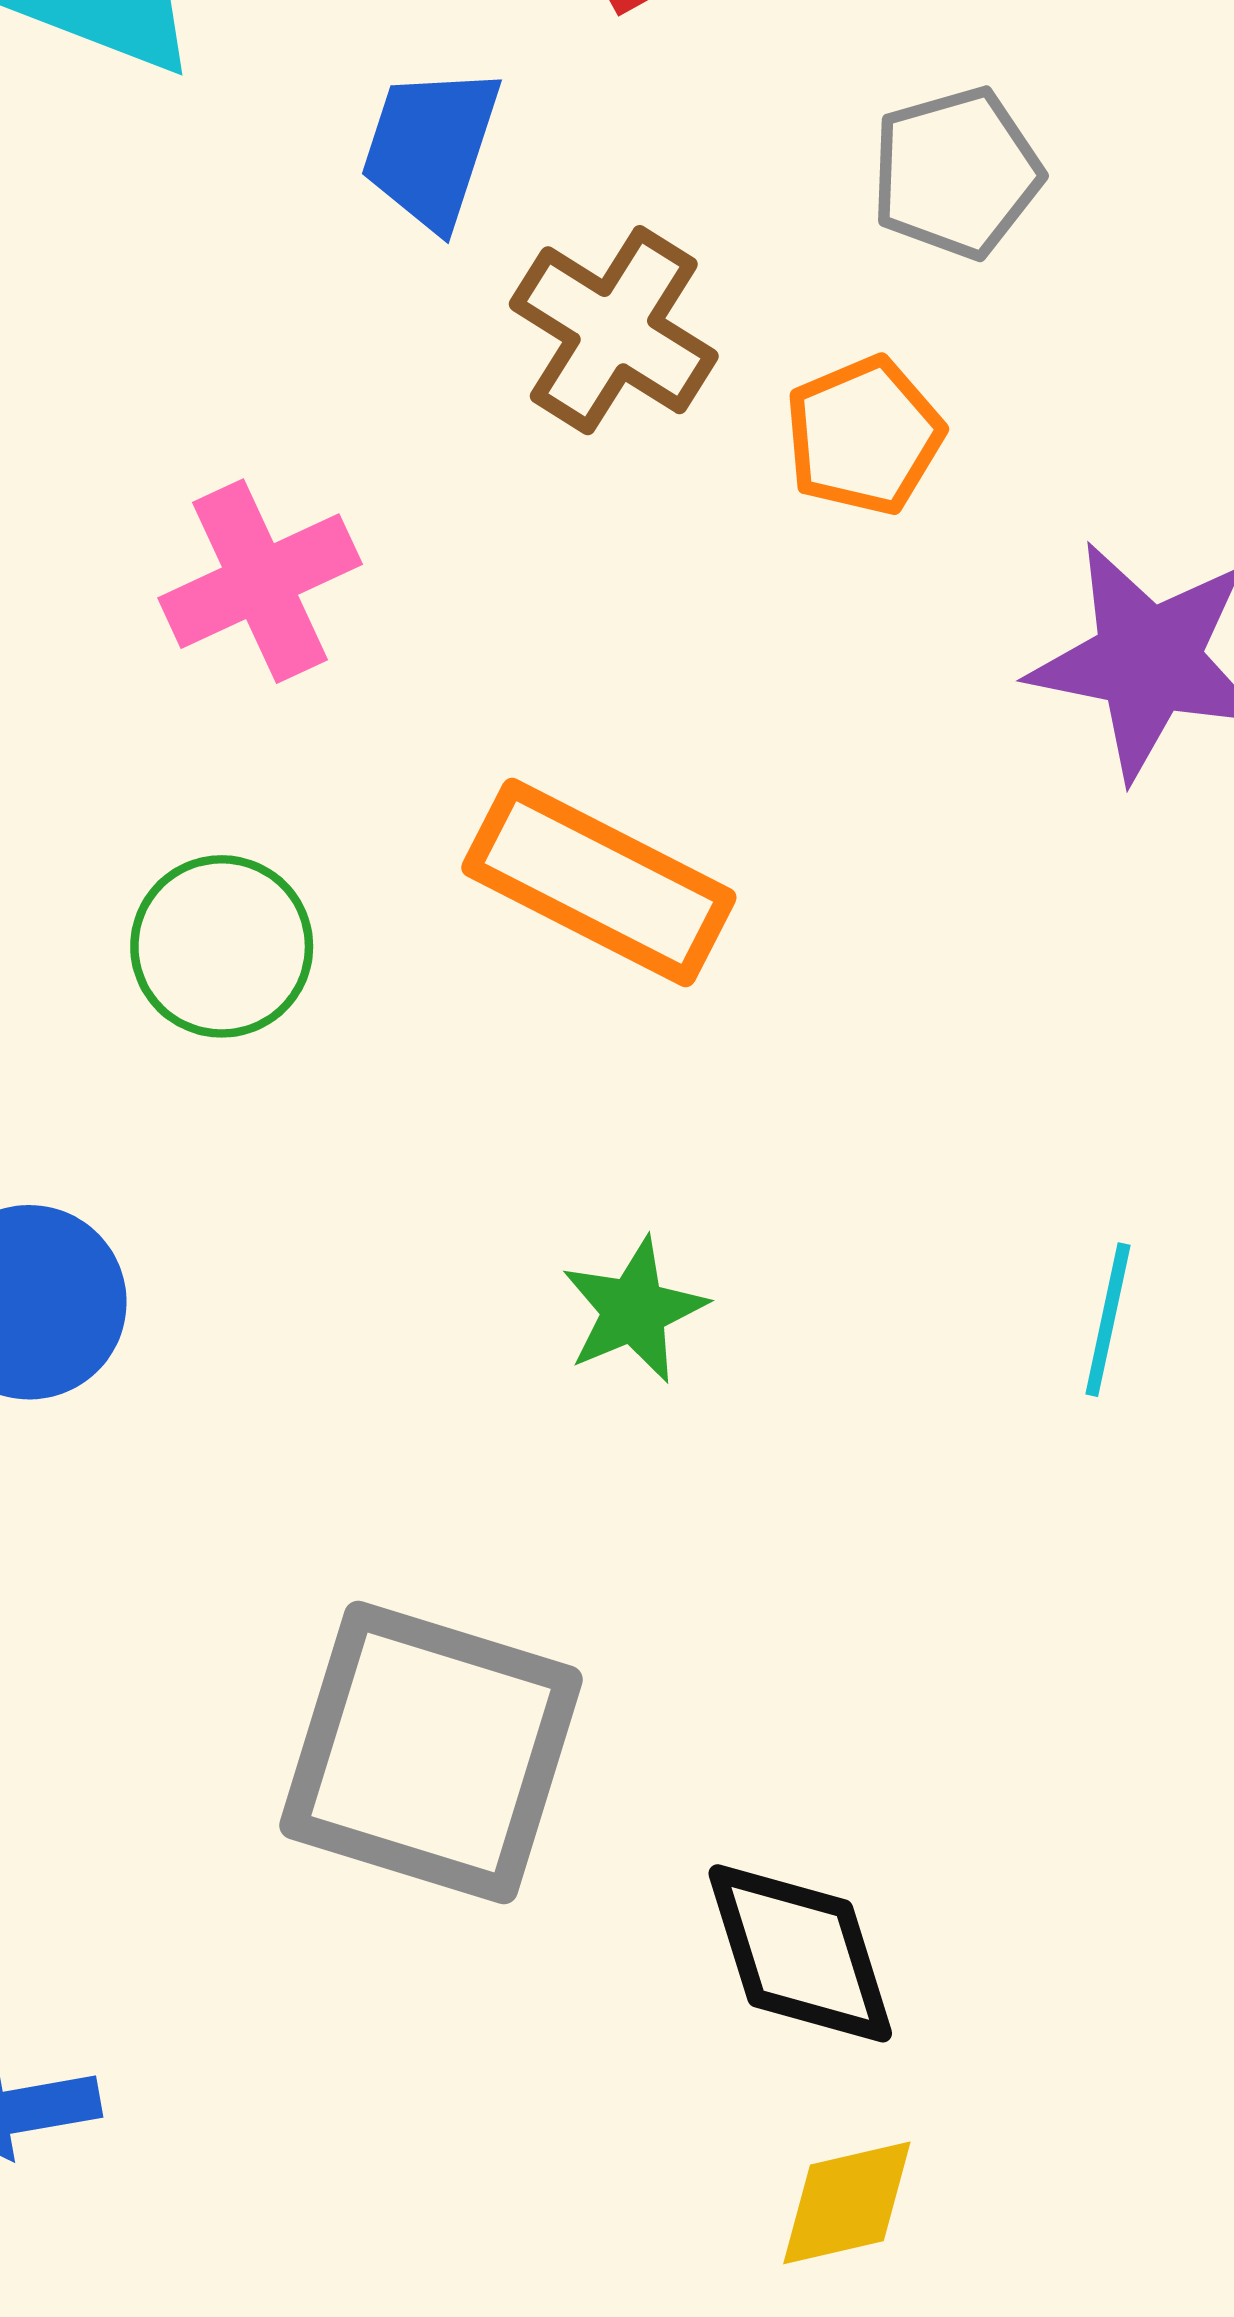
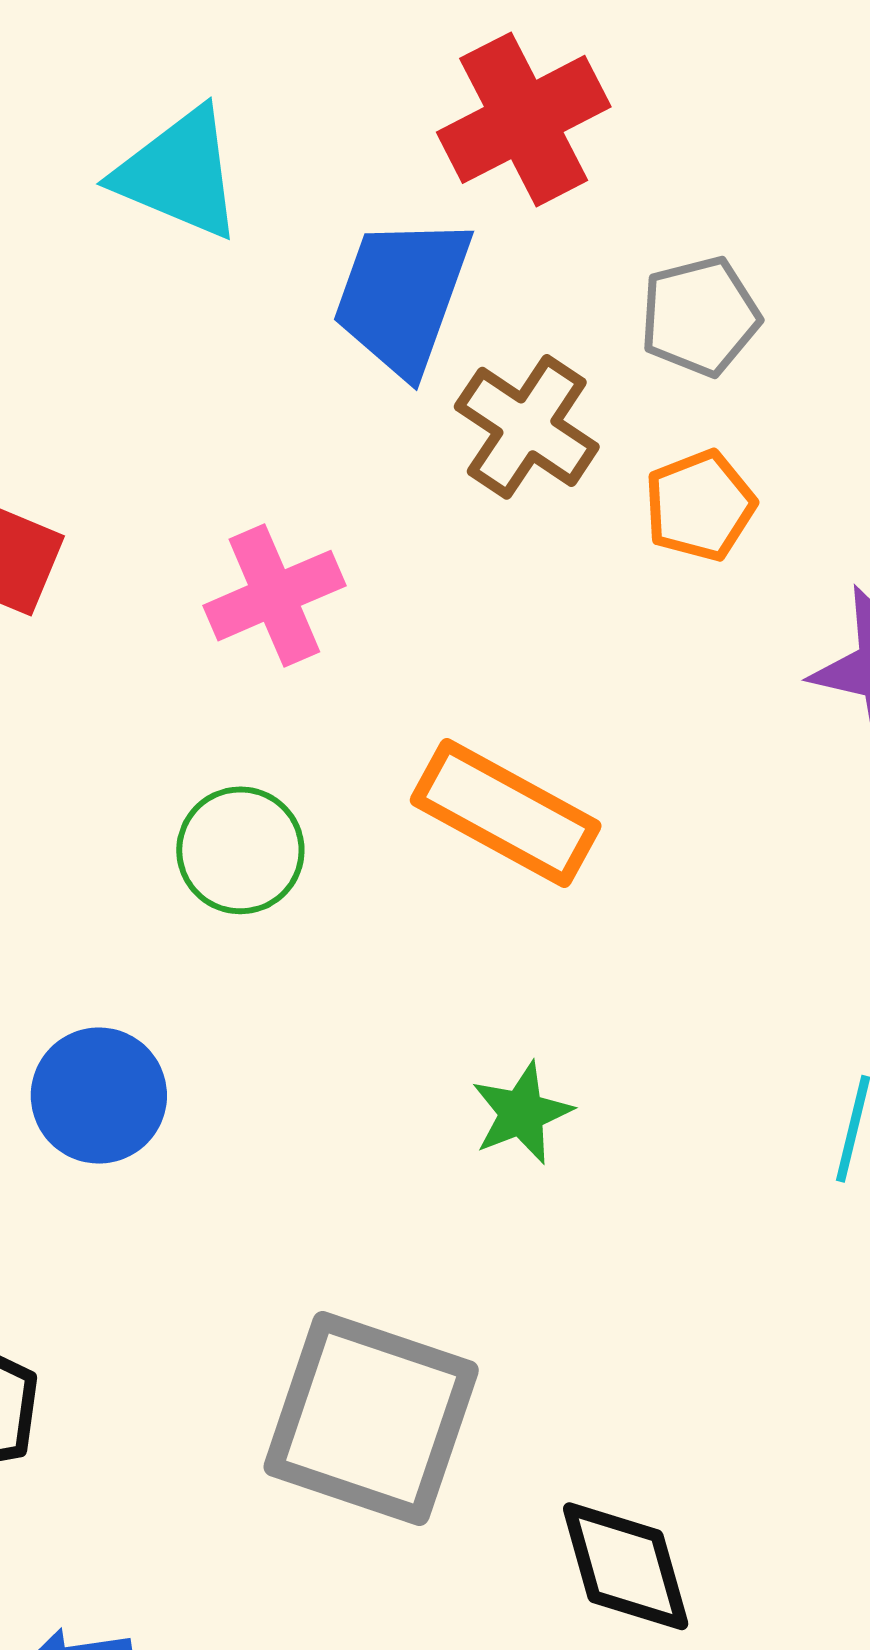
blue trapezoid: (431, 147) -> (402, 295), size x1.4
gray pentagon: (956, 173) -> (700, 316), moved

